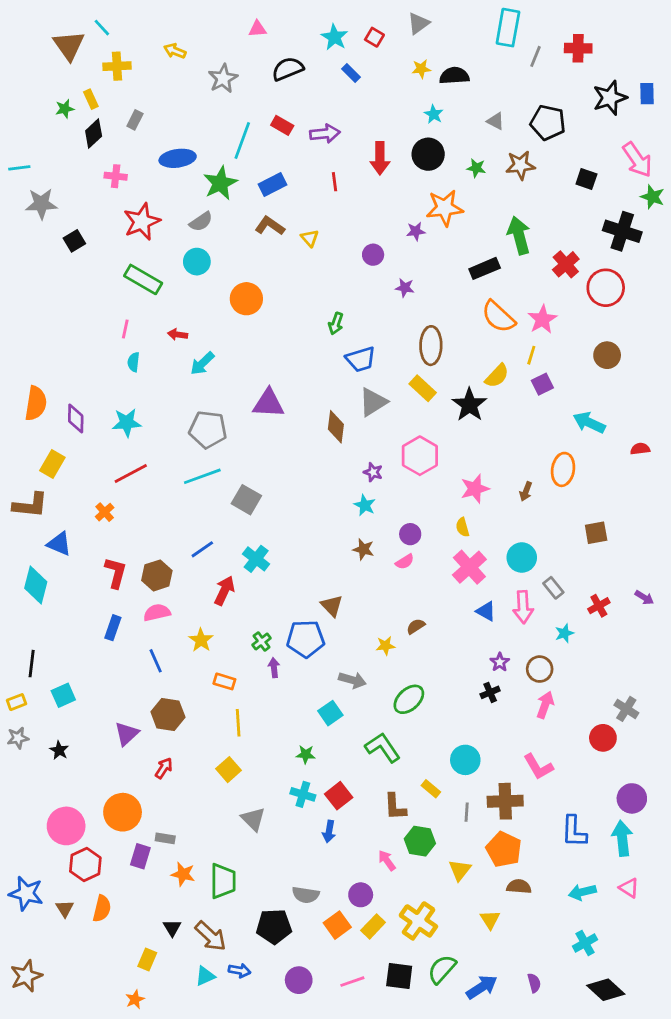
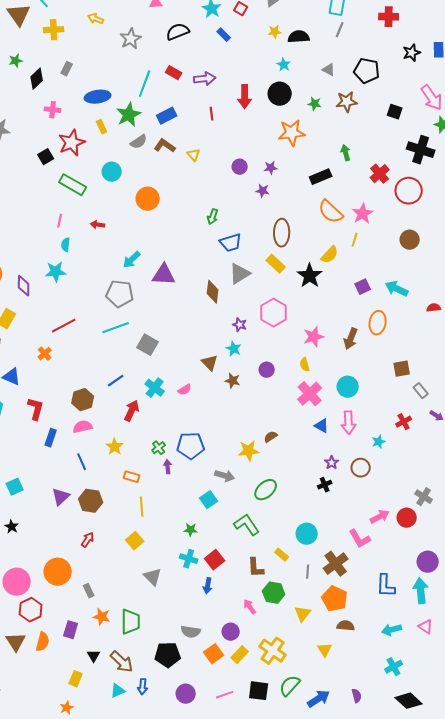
gray line: (535, 56) -> (340, 30), moved
black star: (610, 98) -> (412, 53), size x0.7
yellow rectangle: (91, 99) -> (102, 127), moved
gray semicircle: (201, 222) -> (139, 142), moved
purple star: (416, 231) -> (271, 168), moved
green arrow: (519, 235) -> (346, 153), size x0.6
black square: (74, 241) -> (46, 157), moved
cyan arrow: (202, 363) -> (132, 260), moved
purple square: (542, 384) -> (363, 287), moved
cyan star: (127, 423) -> (56, 272), moved
brown arrow: (526, 491) -> (351, 339), size x1.5
pink semicircle: (405, 562) -> (185, 390), moved
red L-shape: (116, 573) -> (36, 409), moved
gray rectangle: (553, 588) -> (421, 391), moved
brown triangle: (332, 606) -> (210, 363), moved
yellow star: (385, 646) -> (249, 451), size x1.5
pink arrow: (545, 705) -> (380, 517), moved, turned 42
purple triangle: (127, 734) -> (61, 497), moved
brown cross: (505, 801) -> (336, 564), turned -35
gray rectangle: (165, 838) -> (89, 591), turned 56
purple rectangle: (140, 856) -> (71, 630), moved
brown triangle: (65, 909) -> (16, 642), size x1.5
blue arrow: (240, 971) -> (143, 687), turned 84

